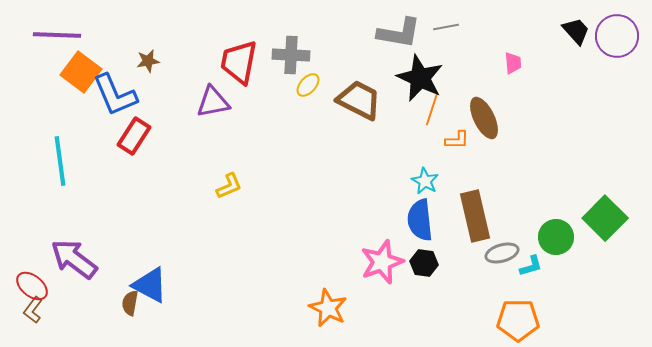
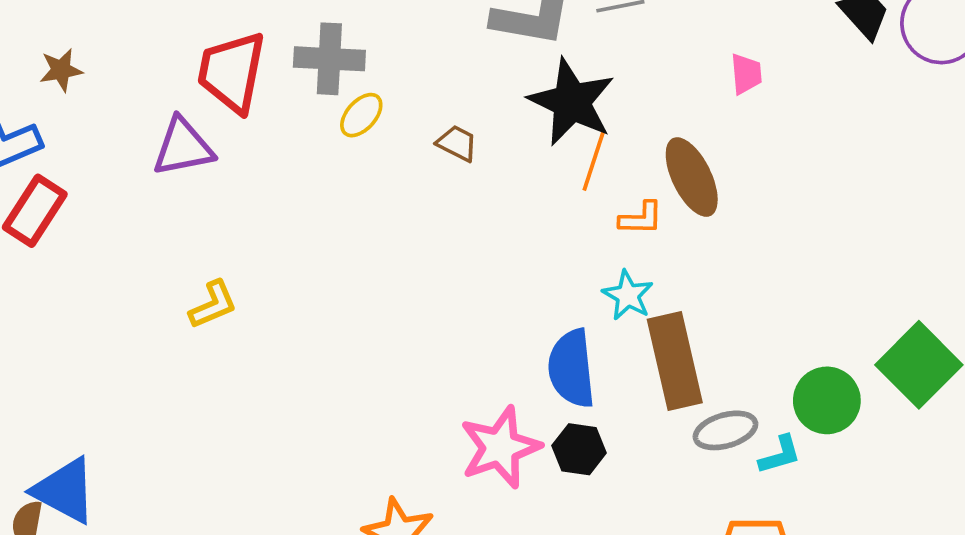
brown trapezoid: (359, 100) -> (457, 143), size x0.5
cyan star: (425, 181) -> (628, 295), moved

